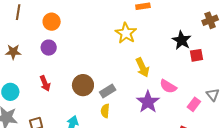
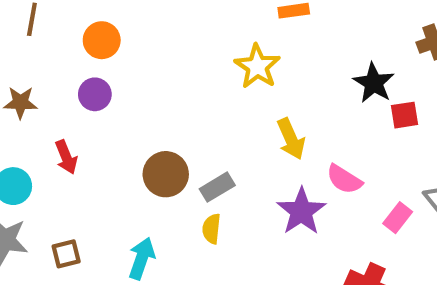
red arrow: (45, 83) -> (66, 157), moved

